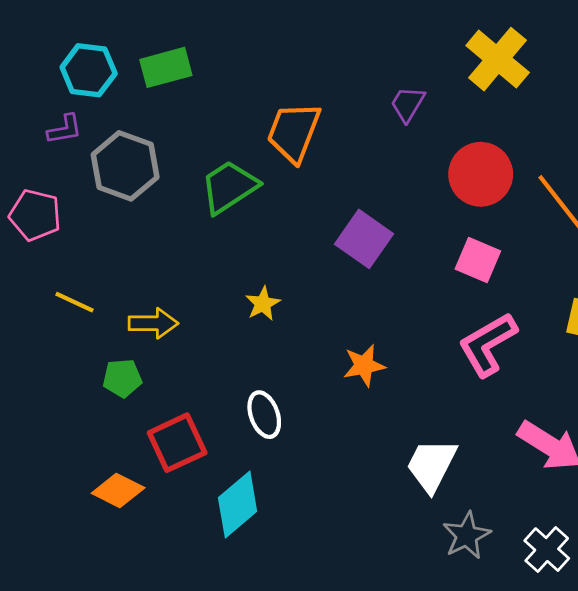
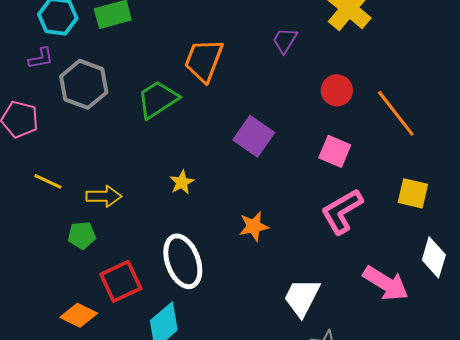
red circle: (481, 174) -> (337, 90), size x0.7
white ellipse: (264, 415) -> (183, 261), size x1.6

